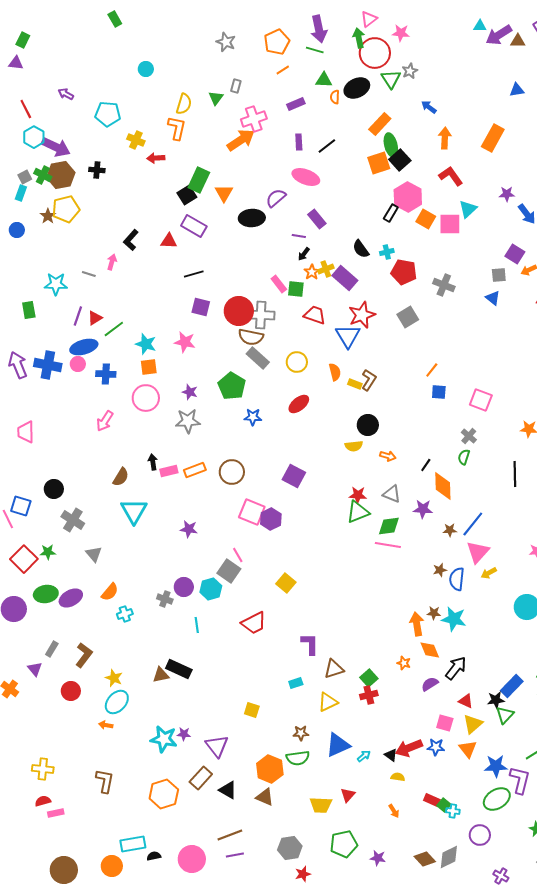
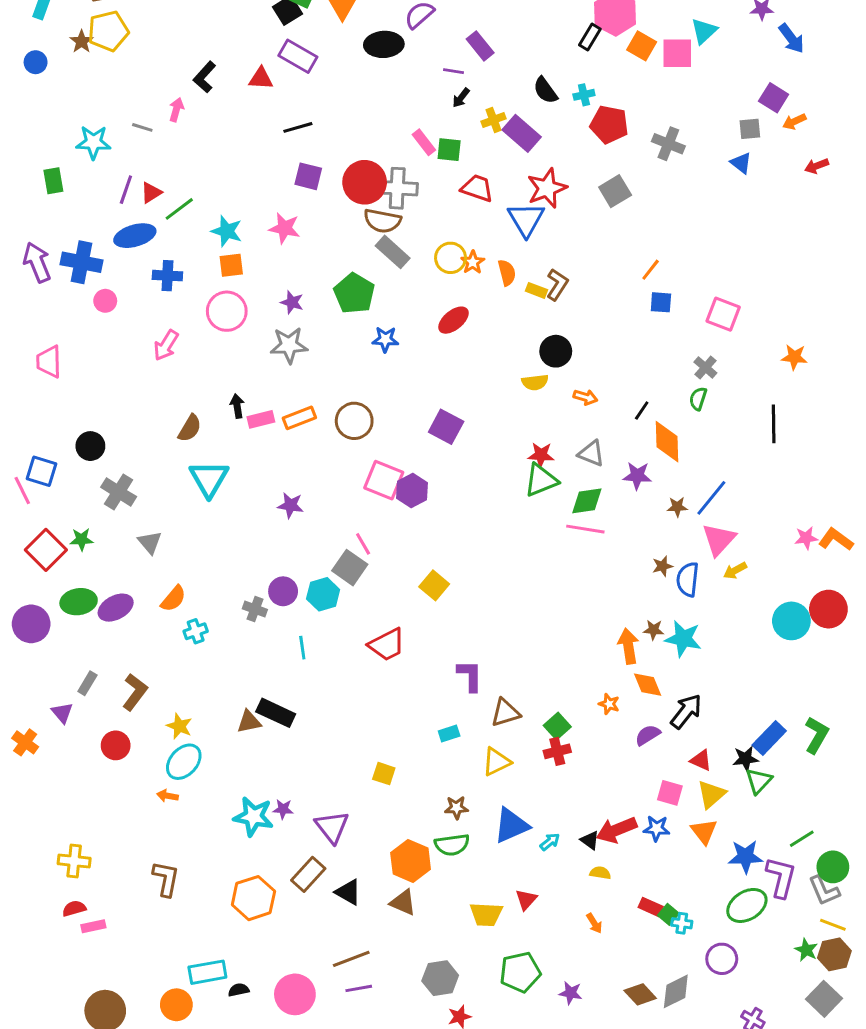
orange star: (312, 272) -> (473, 262), moved
pink circle: (78, 364) -> (105, 301), moved

